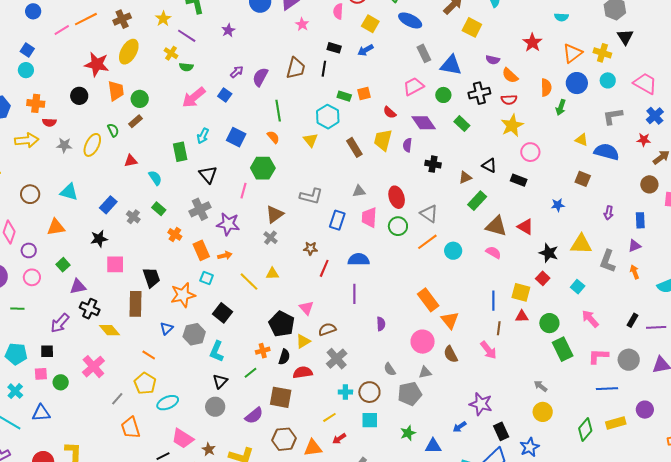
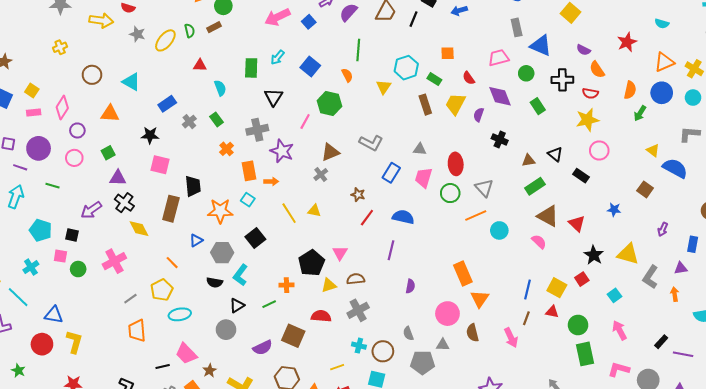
green rectangle: (344, 96) -> (434, 79), moved
black semicircle: (284, 357) -> (215, 282), moved, turned 70
blue triangle: (41, 413) -> (54, 315), moved

